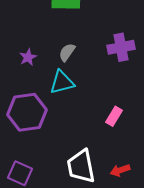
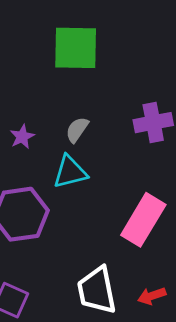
pink rectangle: (114, 116) -> (143, 220), size x1.8

